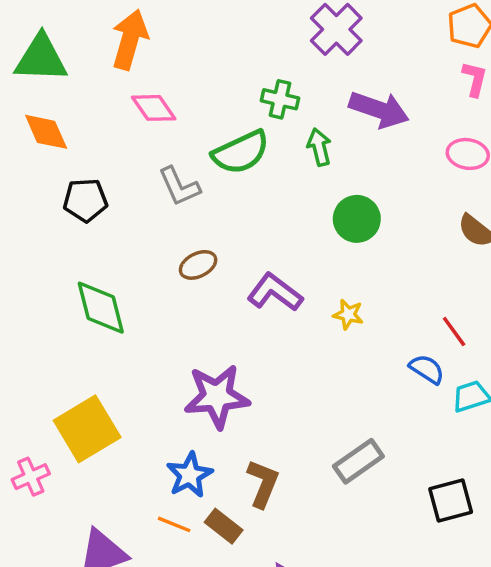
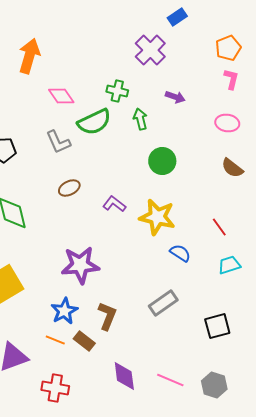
pink diamond: (154, 108) -> (61, 96), moved
purple arrow: (379, 110) -> (175, 97), size x0.6
purple L-shape: (275, 292) -> (114, 204), size x0.7
yellow star: (348, 314) -> (157, 217), size x2.0
blue semicircle: (427, 369) -> (180, 253), moved

